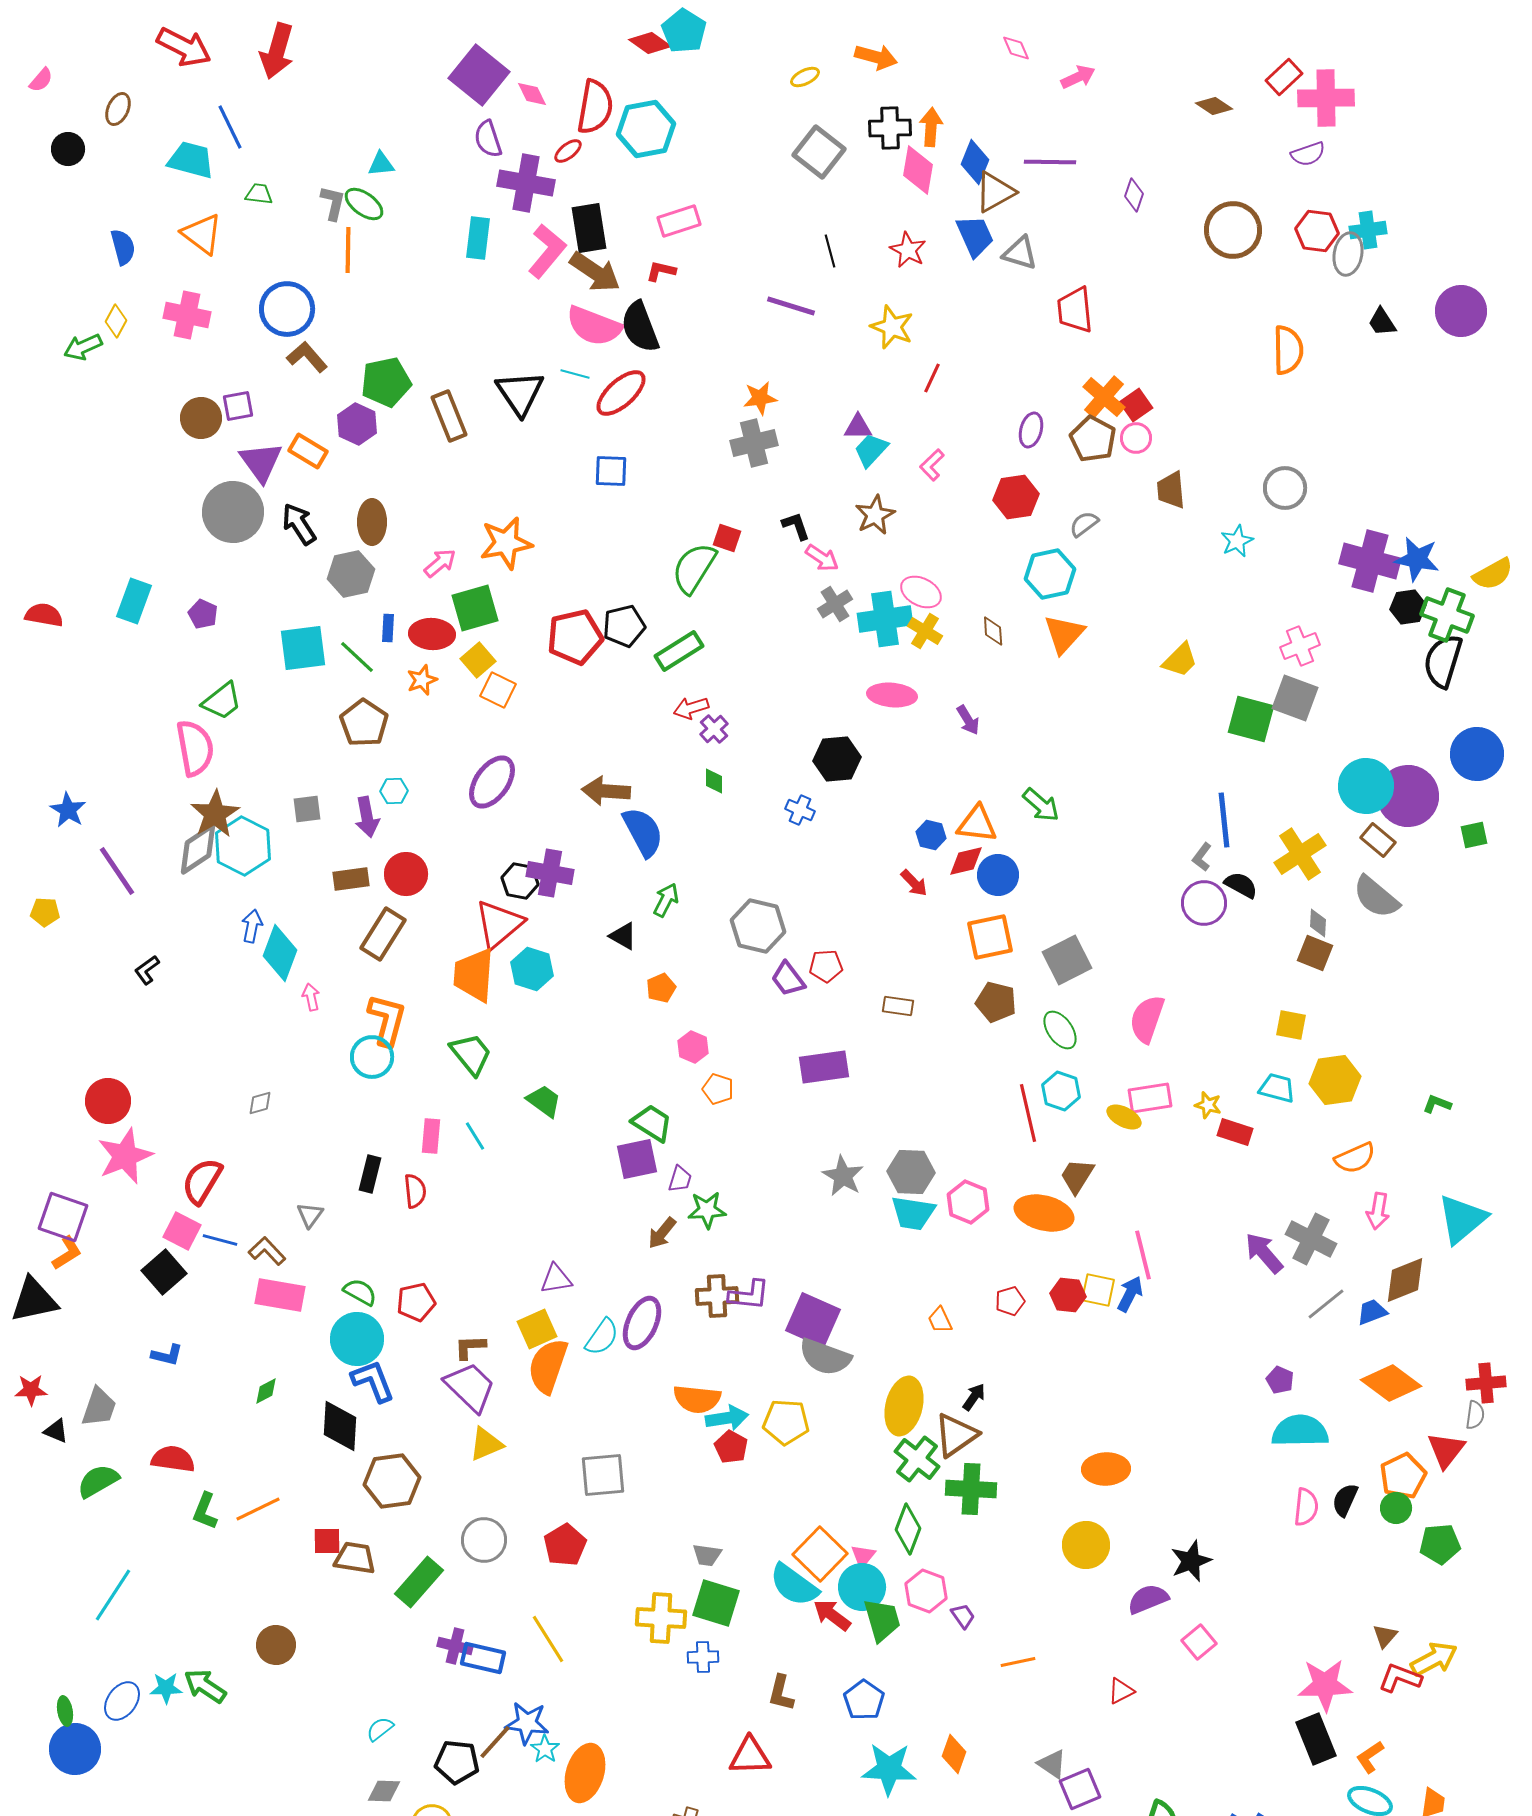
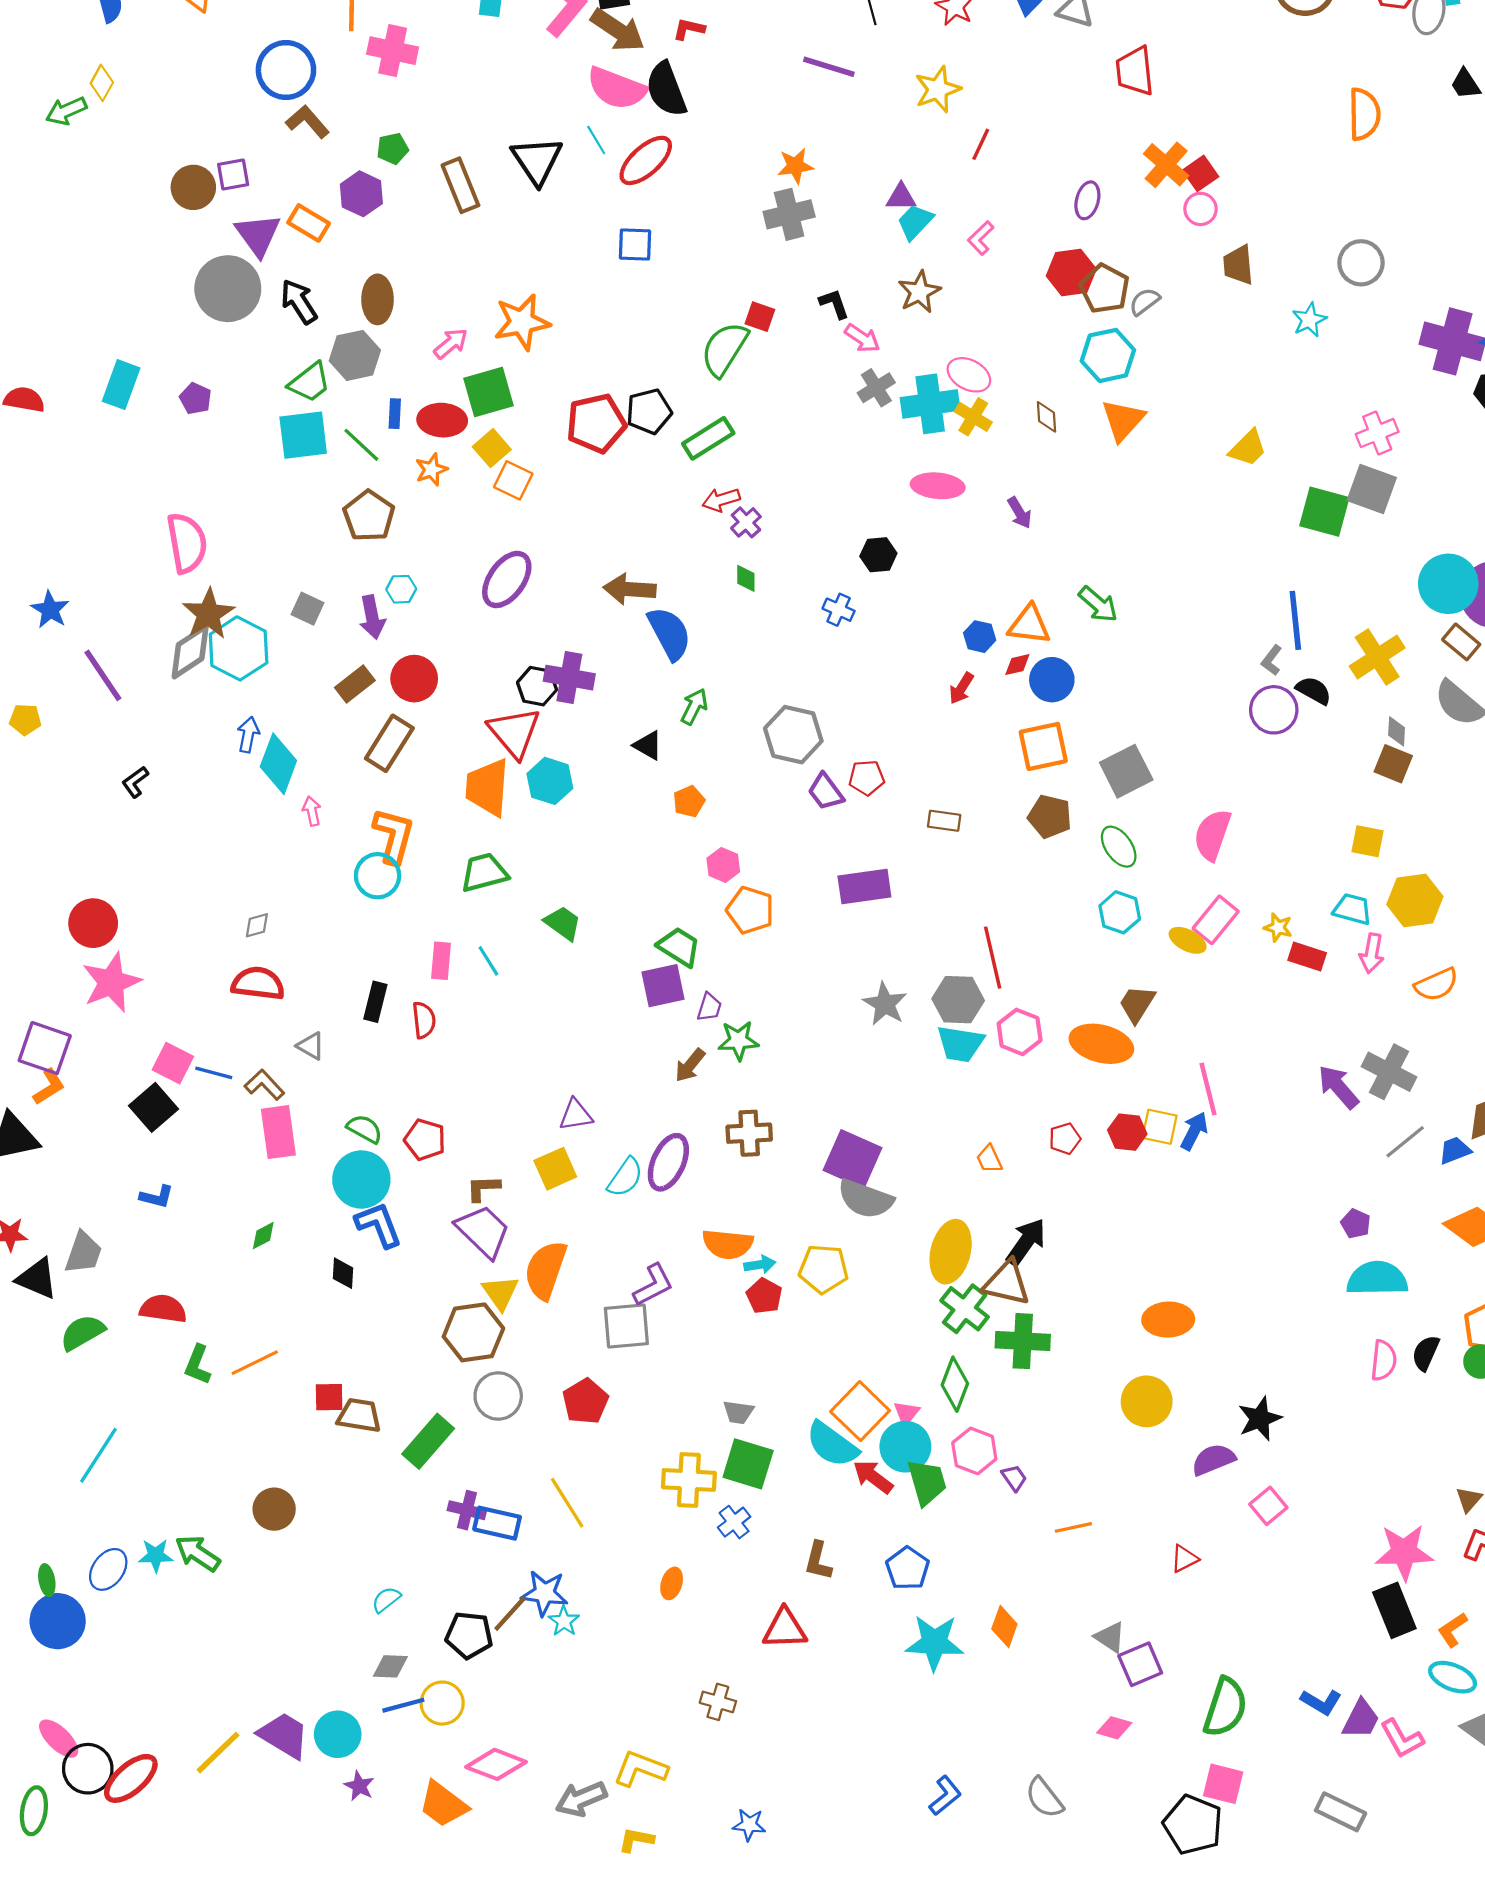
pink cross: (187, 315) -> (393, 51), moved
yellow star: (892, 327) -> (938, 89), turned 30
cyan line: (575, 374) -> (596, 140), turned 44
green pentagon: (386, 382) -> (393, 149), size x0.6
brown pentagon: (1093, 439) -> (1105, 289), moved
green trapezoid: (222, 701) -> (310, 382), moved
black hexagon: (837, 759) -> (878, 555), size x0.7
gray square: (307, 809) -> (308, 609), turned 32
red diamond: (966, 861) -> (1017, 665), size x0.7
brown rectangle: (351, 879) -> (355, 684), turned -30
red arrow: (914, 883) -> (961, 688), turned 76
red triangle: (499, 924) -> (514, 732), turned -30
green trapezoid: (471, 1054) -> (484, 872), turned -66
orange pentagon: (718, 1089) -> (750, 910), size x1.4
pink rectangle: (1150, 1098) -> (1216, 920), turned -42
red line: (1028, 1113) -> (993, 958), moved
red semicircle: (202, 1181) -> (258, 983), moved, turned 66
pink arrow: (1378, 1211) -> (1372, 953), moved
gray triangle: (310, 1215) -> (311, 1046), turned -36
pink rectangle: (280, 1295) -> (278, 1132), turned 72
purple L-shape: (749, 1295) -> (653, 1285), moved, turned -33
red pentagon: (416, 1302) -> (425, 1140), turned 30
orange semicircle: (548, 1366) -> (546, 1270), moved
black arrow: (974, 1397) -> (1026, 1242), size x1.6
cyan arrow: (727, 1418) -> (760, 1265), size x0.7
black diamond: (340, 1426) -> (343, 1273), size x0.6
black triangle: (56, 1431) -> (37, 1279), size x1.6
brown triangle: (956, 1435) -> (1007, 1283), turned 48
yellow triangle: (486, 1444) -> (500, 1293), turned -42
brown hexagon: (392, 1481) -> (473, 1332), moved
blue cross: (703, 1657) -> (734, 1522), turned -36
orange ellipse: (585, 1773) -> (672, 1583), moved, size x0.5

